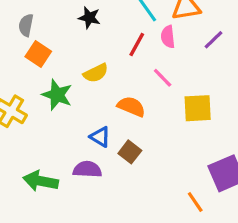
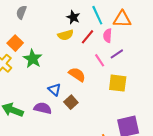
black star: (89, 18) -> (73, 17), moved
purple line: (213, 40) -> (117, 54), moved
orange square: (38, 54) -> (15, 43), moved
yellow semicircle: (96, 73) -> (66, 35), moved

